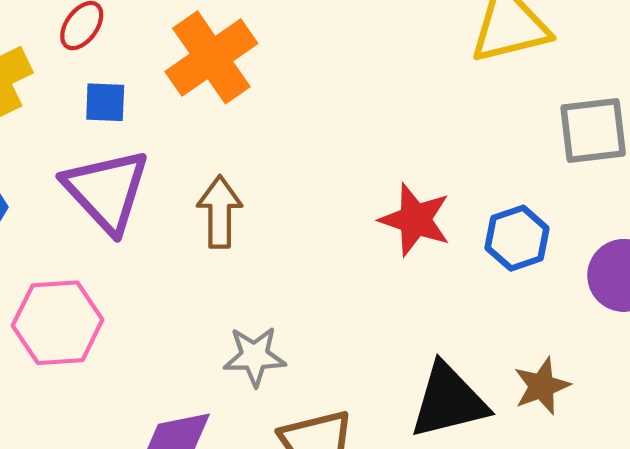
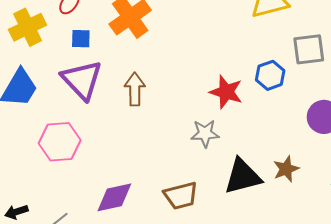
blue hexagon: (517, 238) -> (270, 75), moved
gray star: (255, 356) -> (205, 133), moved

